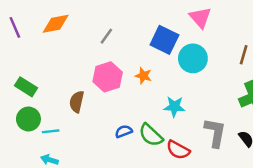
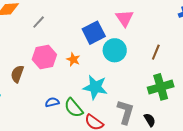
gray line: (106, 36) -> (39, 22), moved
blue square: (164, 40) -> (94, 33), turned 30
cyan star: (174, 107) -> (95, 87), size x1.4

